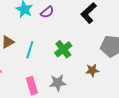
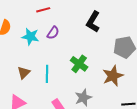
brown star: (92, 70) -> (113, 76), size x1.5

